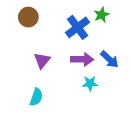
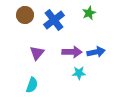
blue cross: (78, 27) -> (54, 20), moved
blue arrow: (110, 59) -> (96, 52), turned -54

